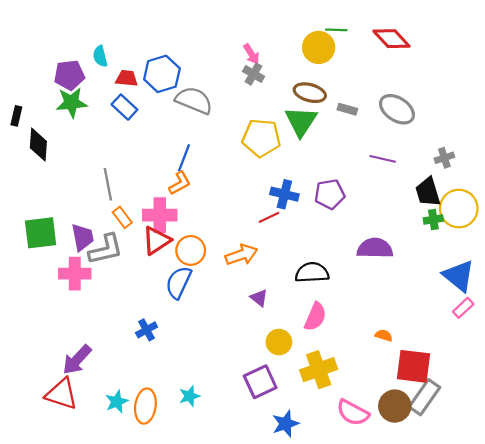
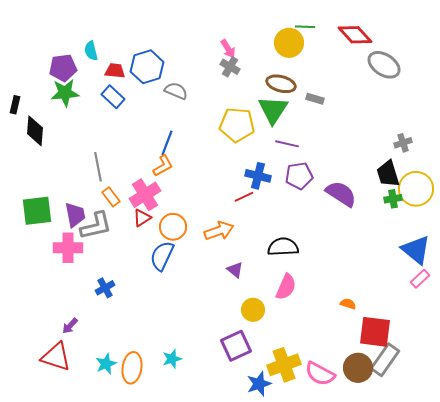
gray semicircle: (194, 100) -> (176, 91), size x0.7
gray ellipse: (397, 109) -> (384, 65), moved
purple line: (383, 159) -> (287, 144), moved
pink cross: (160, 215) -> (145, 195), turned -32
red triangle: (156, 241) -> (142, 218), size x0.7
purple semicircle: (375, 248) -> (341, 194), moved, turned 32
blue cross: (147, 330) -> (105, 288), moved
purple arrow: (77, 360) -> (70, 326), size x0.6
yellow cross: (319, 370) -> (284, 365), moved

